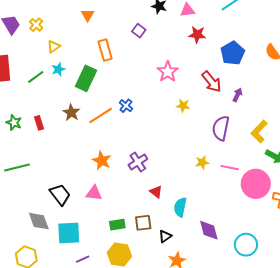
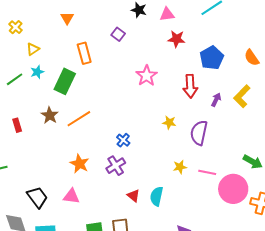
red arrow: (212, 82) -> (190, 86), turned 35
blue cross: (126, 106) -> (123, 140), moved
yellow star: (183, 106) -> (169, 122), moved
yellow L-shape: (259, 131) -> (242, 96), moved
cyan semicircle: (180, 207) -> (157, 196), moved

